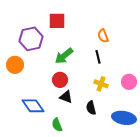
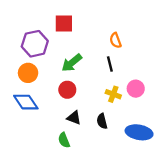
orange circle: (15, 65) -> (28, 73), moved
pink circle: (129, 82) -> (136, 89), moved
black triangle: (66, 97) -> (74, 118), moved
blue diamond: (33, 106) -> (26, 102), moved

